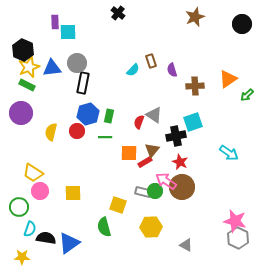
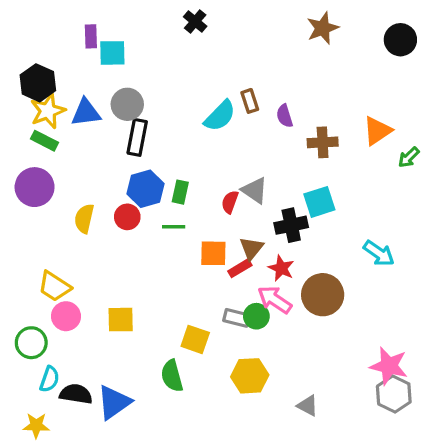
cyan semicircle: (133, 70) -> (220, 116), size x1.5
red star: (180, 162) -> (281, 268), moved
brown circle: (182, 187) -> (323, 295), moved

